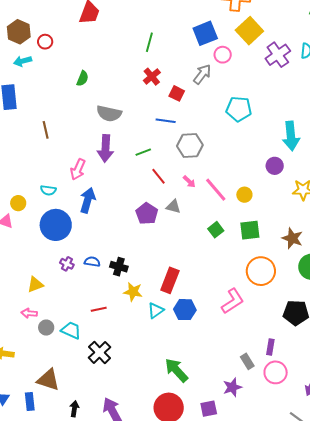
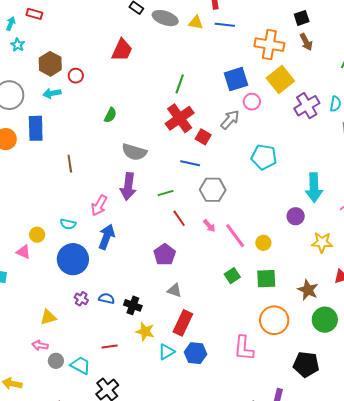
red cross: (152, 77) -> (180, 118), size x1.6
gray triangle: (173, 206) -> (174, 290), moved
pink L-shape: (233, 301) -> (244, 348), turned 124

